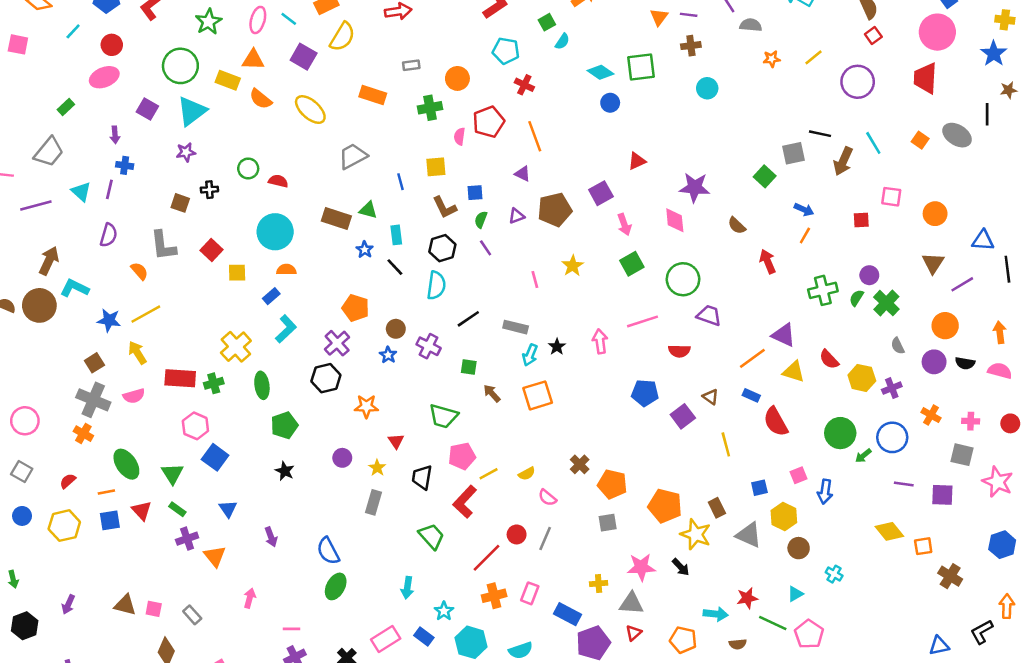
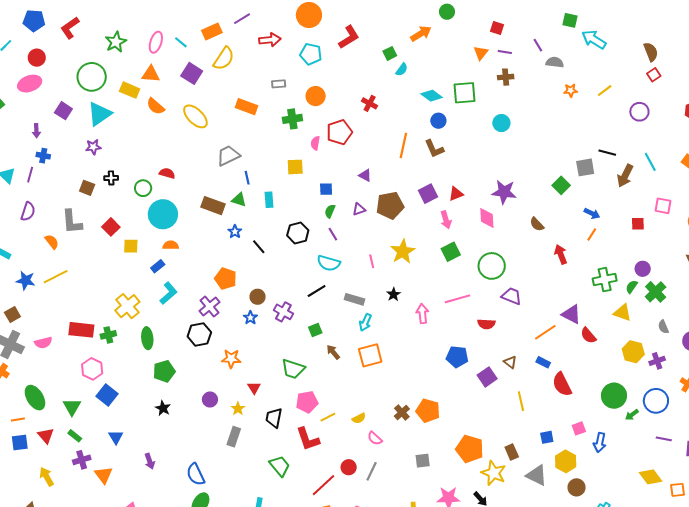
cyan pentagon: (506, 51) -> (311, 54), moved
purple circle: (858, 82) -> (639, 112), size x0.7
cyan circle: (707, 88) -> (501, 123), moved
orange line: (535, 136) -> (403, 146), moved, turned 30
red triangle: (637, 161) -> (456, 194), moved
green circle: (248, 168) -> (143, 188), moved
blue line: (401, 182) -> (247, 178), moved
brown L-shape: (445, 207) -> (434, 149), moved
cyan rectangle: (396, 235) -> (269, 200), moved
yellow star: (573, 266) -> (403, 252), size x1.4
cyan semicircle: (436, 285) -> (329, 263), moved, turned 95
black star: (557, 347) -> (394, 294), moved
yellow arrow: (137, 353) -> (47, 477), moved
red semicircle: (829, 359) -> (588, 335), moved
green square: (469, 367) -> (315, 330), turned -32
yellow triangle: (794, 372) -> (622, 313), moved
orange pentagon: (612, 484) -> (428, 411), moved
red L-shape: (465, 502) -> (308, 439), turned -64

